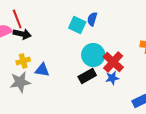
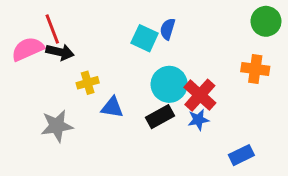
yellow cross: (23, 61) -> (88, 83), moved
blue triangle: (42, 70) -> (112, 107), moved

